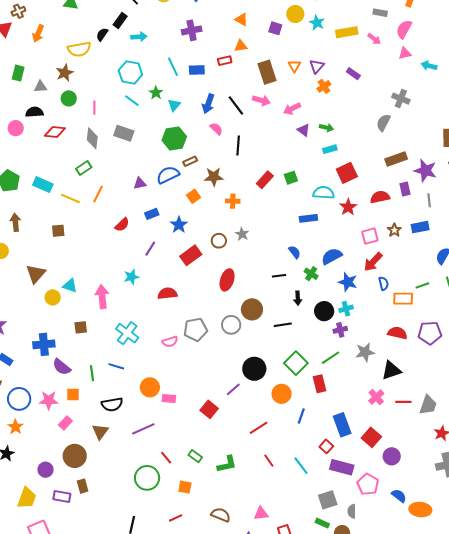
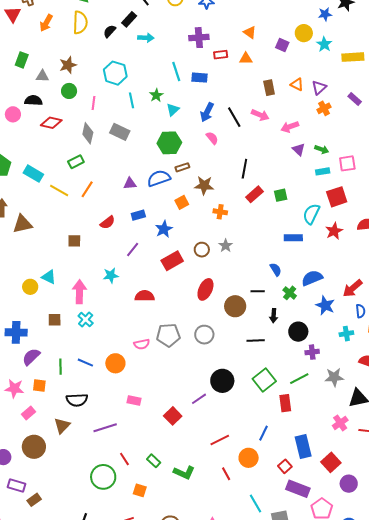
yellow semicircle: (79, 49) -> (80, 22), moved, turned -85
red rectangle: (225, 61) -> (221, 55), moved
orange triangle: (294, 66) -> (297, 84), turned -40
cyan hexagon: (130, 72) -> (115, 73), moved
brown rectangle: (267, 72) -> (269, 88), size x0.7
cyan line: (132, 101) -> (131, 100), turned 35
black line: (238, 146) -> (244, 169), moved
cyan semicircle: (324, 193) -> (311, 214), turned -75
brown square: (58, 231) -> (74, 241), moved
pink square: (370, 236) -> (347, 163), moved
brown triangle: (36, 274) -> (23, 224), moved, turned 30
brown circle: (252, 309) -> (235, 306), moved
cyan cross: (346, 309) -> (346, 334), moved
cyan cross: (127, 333) -> (86, 319), moved, size x0.7
purple semicircle: (62, 367) -> (31, 357), turned 90
orange circle: (150, 387) -> (115, 363), moved
orange circle: (282, 394) -> (249, 458), moved
green L-shape: (227, 464) -> (184, 473), turned 30
cyan line: (301, 466) -> (255, 504), moved
brown rectangle: (83, 486) -> (34, 500), moved, turned 64

